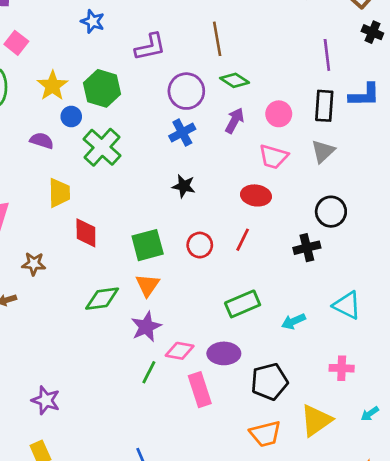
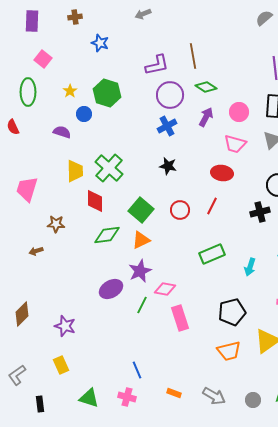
purple L-shape: (150, 47) -> (157, 65), moved
yellow star: (52, 86) -> (70, 91), size x0.6
green cross: (102, 147) -> (109, 168), moved
green square: (148, 245) -> (141, 210), turned -35
orange triangle: (148, 285) -> (141, 240), turned 30
green diamond: (102, 299) -> (107, 235), moved
cyan arrow: (293, 321) -> (250, 267), turned -48
purple ellipse: (224, 353) -> (111, 289), moved, turned -30

